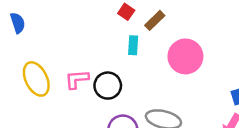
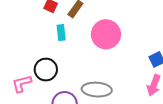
pink L-shape: (77, 79) -> (22, 84), moved

